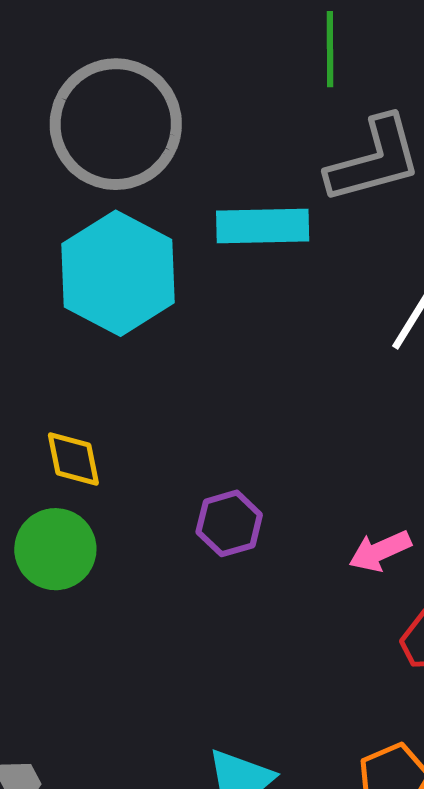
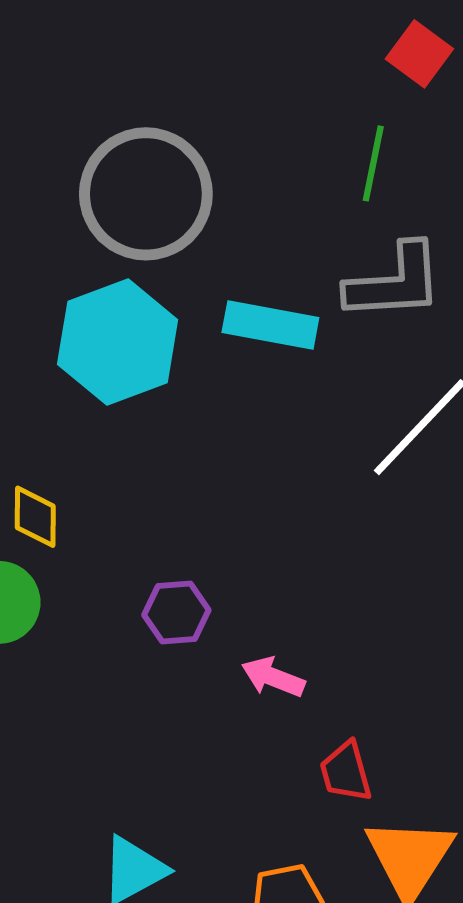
pink arrow: (380, 551) -> (273, 677), moved, turned 34

